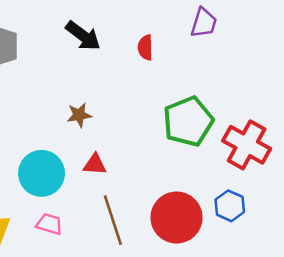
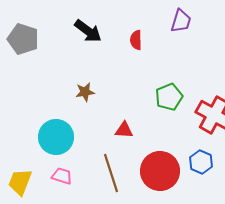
green pentagon: (188, 121) -> (169, 97), size x0.7
red triangle: (95, 164) -> (124, 130), moved

